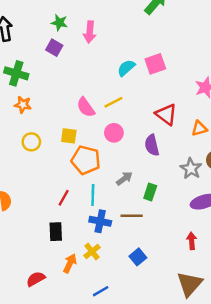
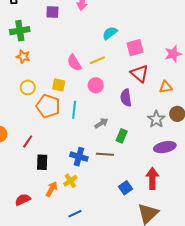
purple square: (54, 48) -> (52, 12), turned -32
pink square: (155, 64) -> (135, 48), moved
green cross: (16, 73) -> (20, 31), turned -30
orange pentagon: (86, 160) -> (48, 106), moved
cyan line: (93, 195) -> (74, 110), moved
red line: (64, 198) -> (28, 141), moved
red arrow: (192, 241) -> (152, 178), size x1.5
blue square: (138, 257) -> (126, 188), moved

